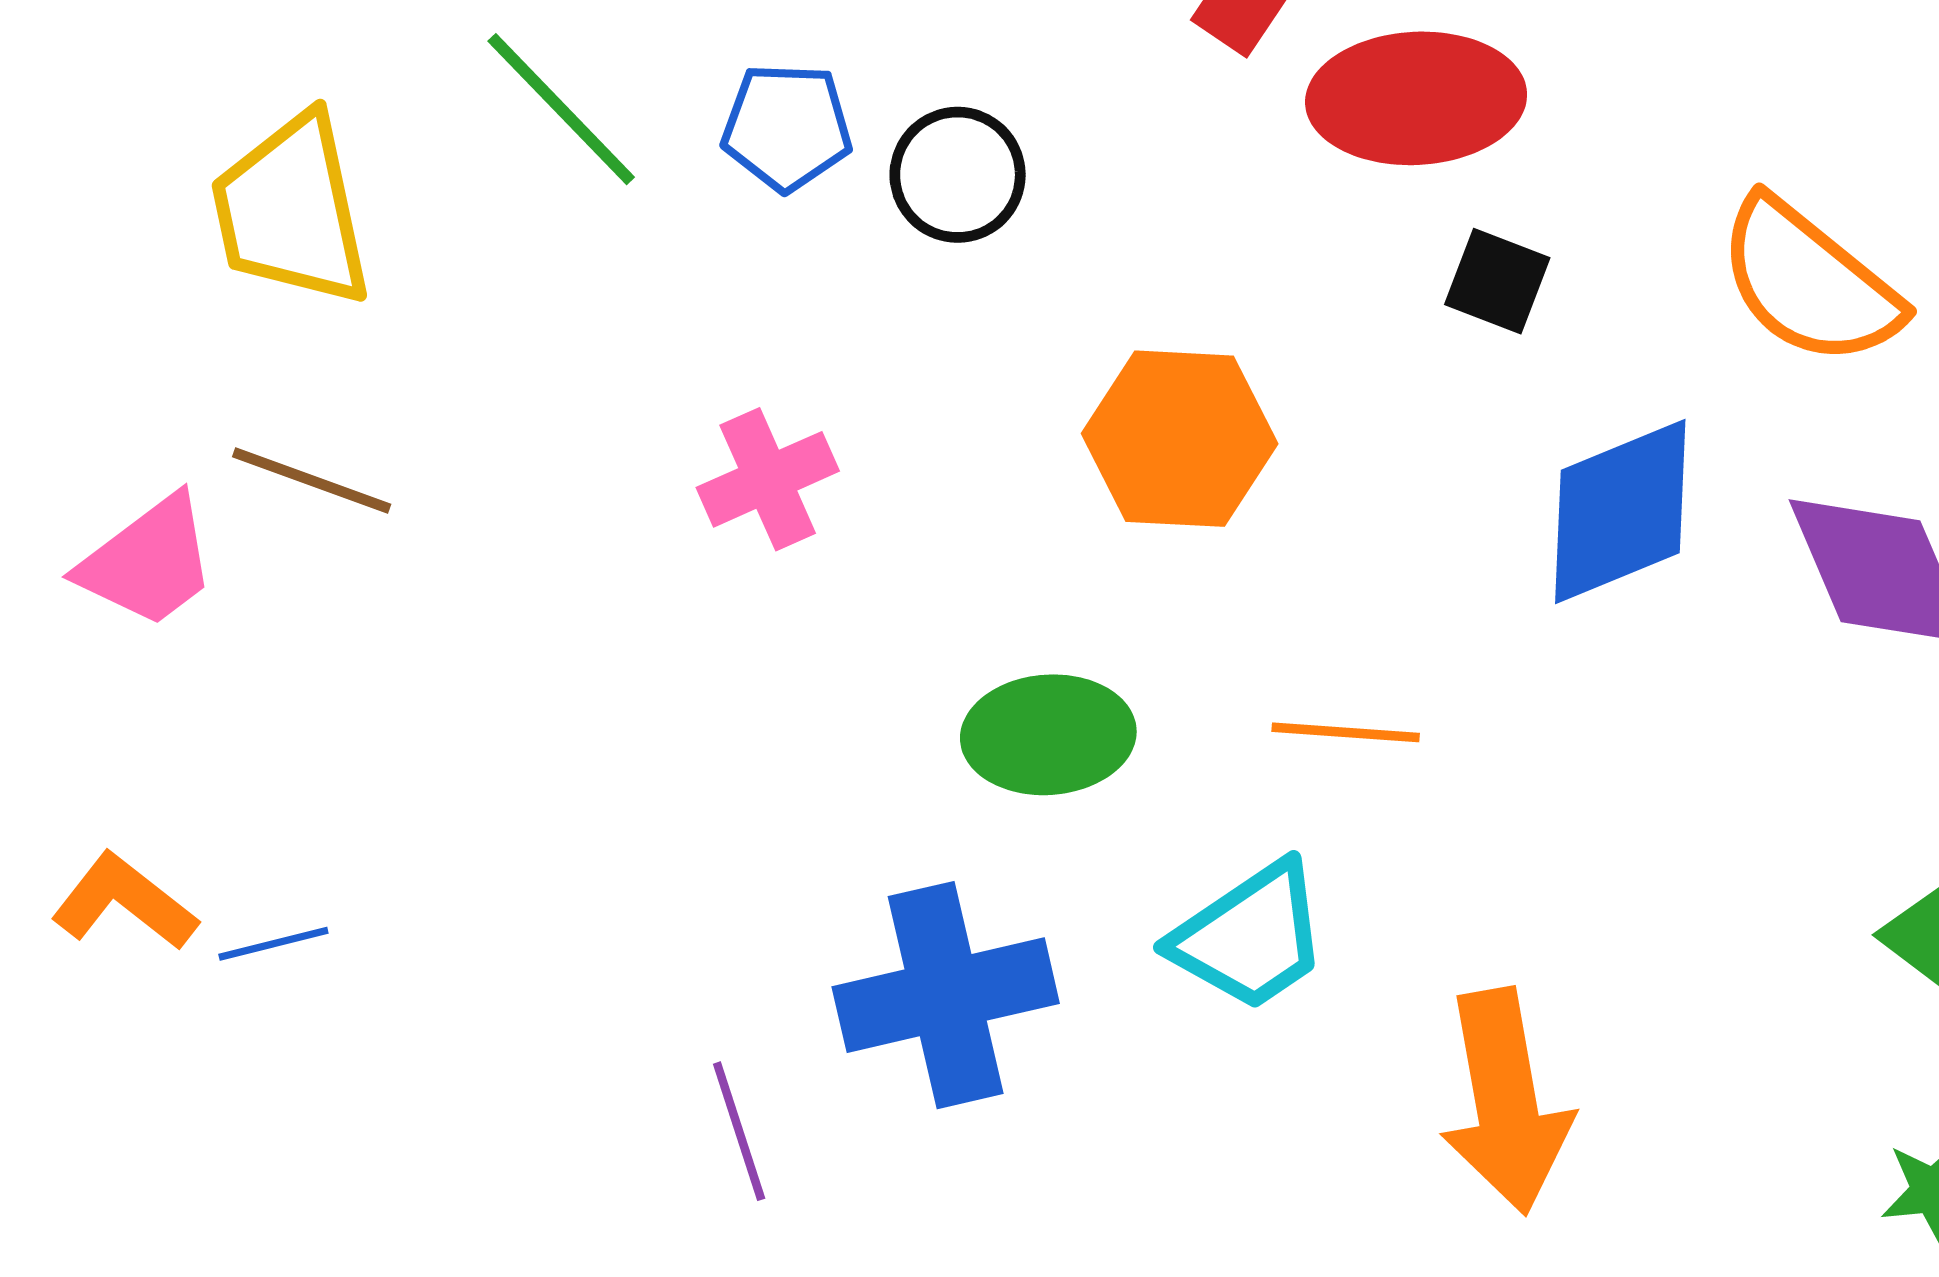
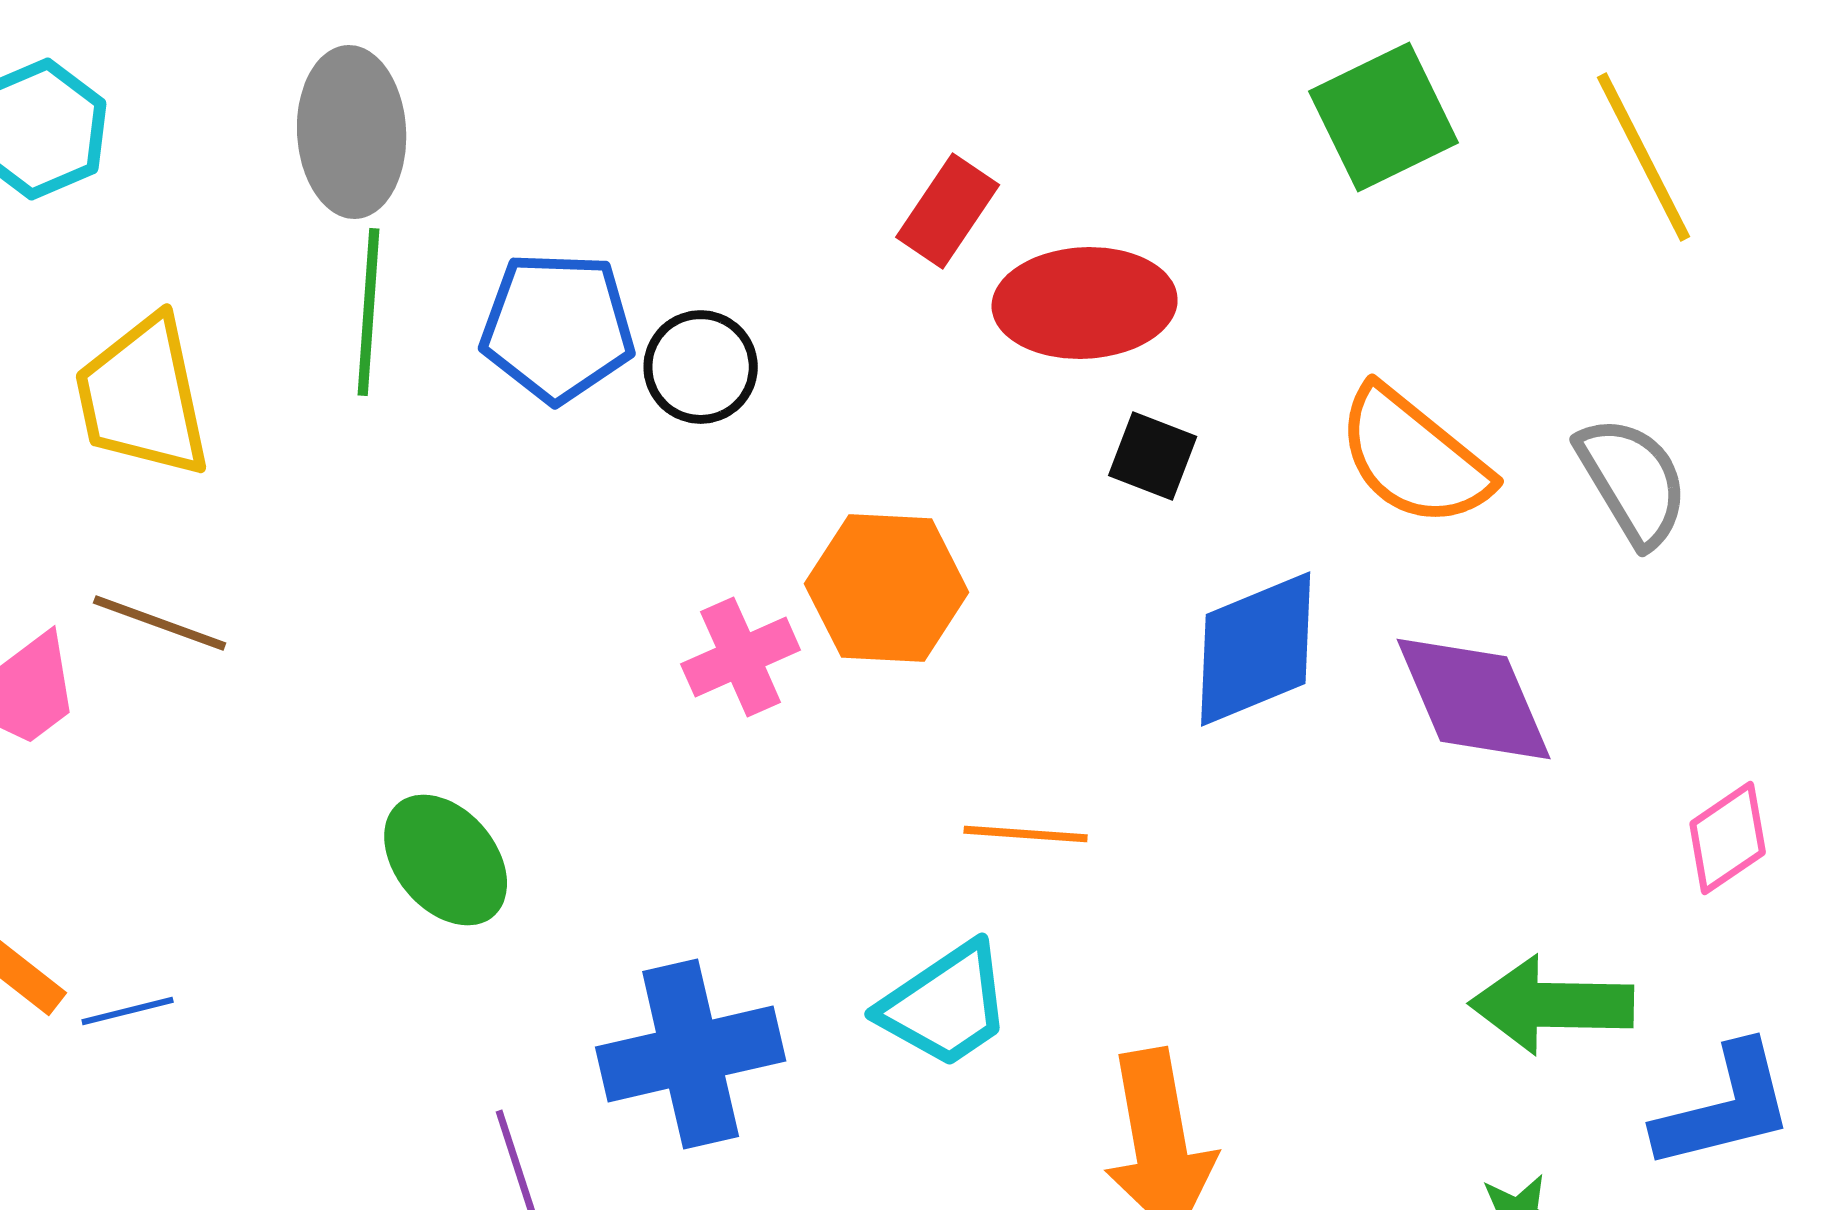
green line: (561, 109) -> (369, 312), turned 48
blue pentagon: (787, 127) -> (558, 327), size x1.4
pink cross: (768, 479) -> (741, 657), moved
green ellipse: (1048, 735) -> (446, 860), moved, turned 54

